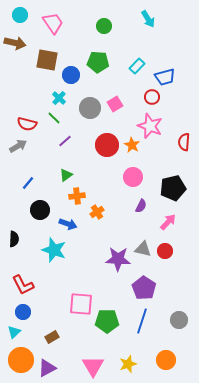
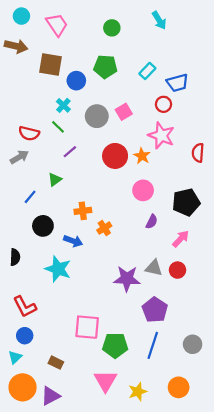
green triangle: (66, 175) -> (55, 180), moved
brown rectangle: (52, 337) -> (56, 363), turned 56
pink triangle: (93, 366) -> (105, 381), moved

